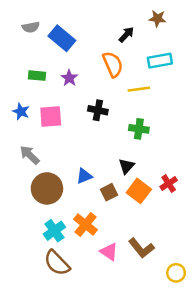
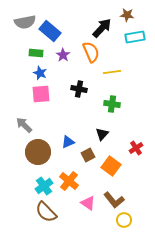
gray semicircle: (31, 27) -> (25, 22), size x1.5
black arrow: (126, 35) -> (102, 28), size x1.5
cyan rectangle: (160, 61) -> (135, 37), moved
green rectangle: (37, 76) -> (36, 53), moved
purple star: (69, 78) -> (63, 55), moved
blue star: (21, 112) -> (40, 73), moved
orange square: (139, 191) -> (111, 166), moved
yellow circle: (176, 273) -> (124, 220), moved

